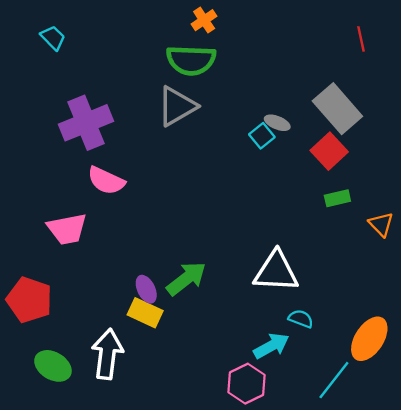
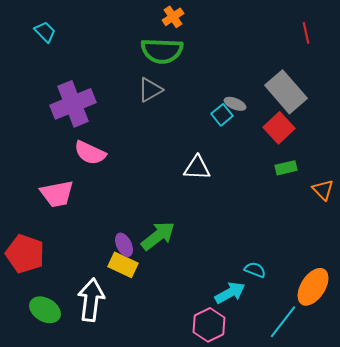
gray triangle: (177, 106) -> (150, 90), size x0.7
white triangle: (276, 271) -> (197, 168), moved, size x0.7

